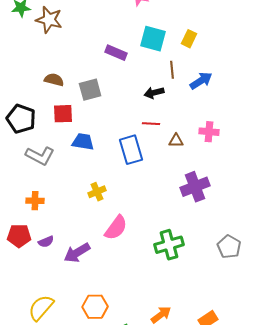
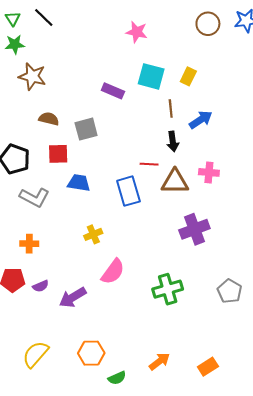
brown star: (49, 20) -> (32, 76), moved
black arrow: (154, 93) -> (173, 141), moved, turned -84
brown triangle: (176, 141) -> (175, 182), size x1.8

